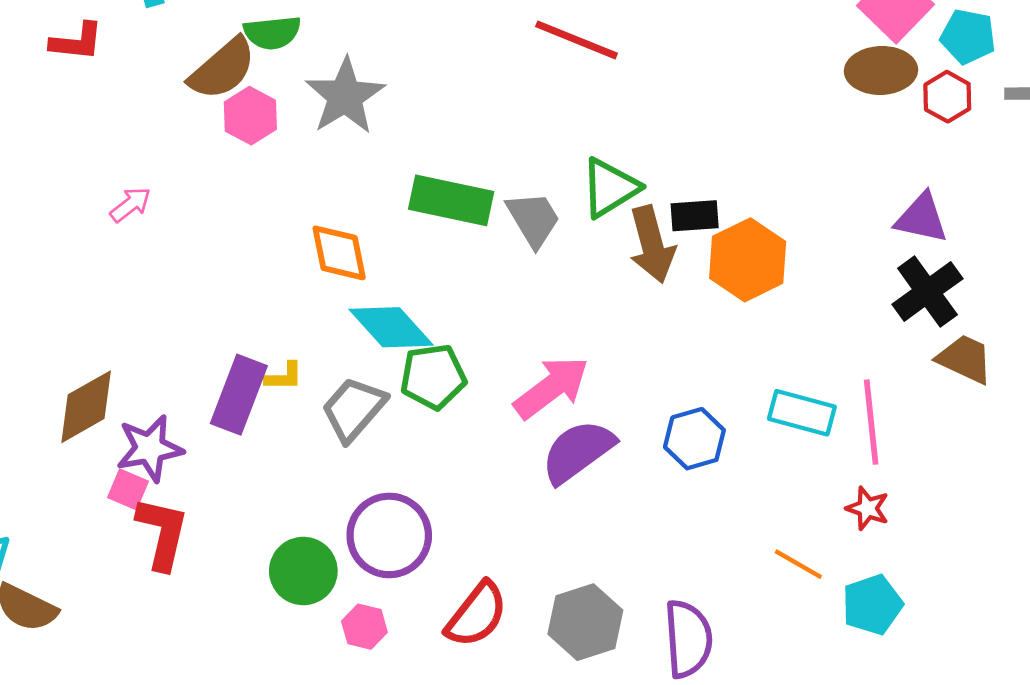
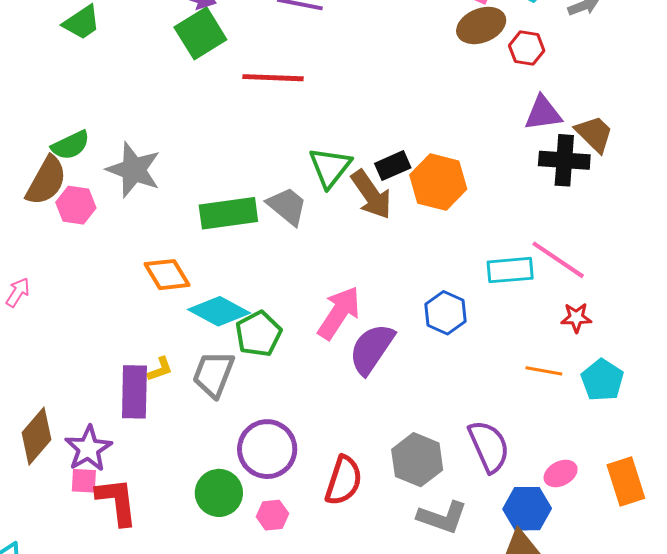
red hexagon: (947, 97) -> (527, 48), moved
black cross: (927, 292) -> (564, 160), turned -30
brown trapezoid: (965, 359) -> (594, 134), moved, turned 39
pink line: (871, 422) -> (558, 260), turned -30

